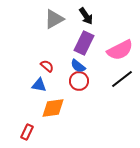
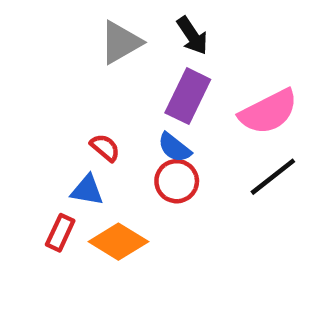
orange diamond: (53, 108) -> (118, 242), turned 40
red rectangle: (27, 132) -> (60, 233), moved

